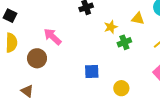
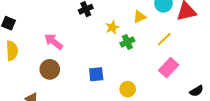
yellow triangle: (138, 19) -> (140, 17), turned -32
brown circle: (37, 58) -> (50, 69), moved

